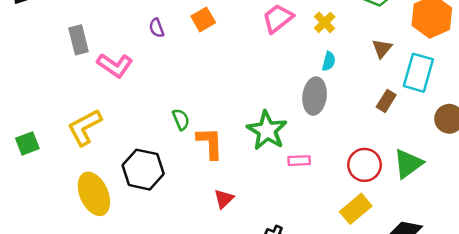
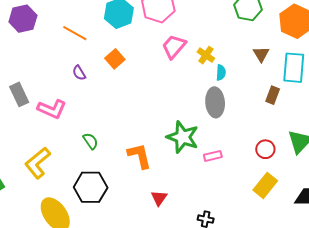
yellow cross: (325, 22) -> (206, 55), moved
green semicircle: (181, 119) -> (91, 141), moved
red circle: (365, 165) -> (265, 149), size x0.7

